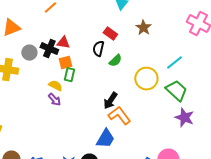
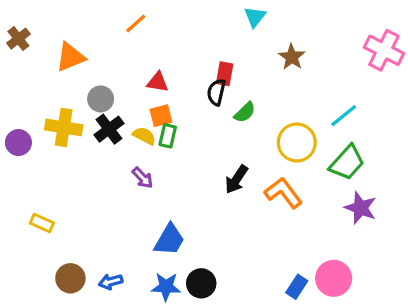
red rectangle: (110, 34) -> (225, 74), moved, turned 64
black cross: (49, 49) -> (109, 129), moved, turned 30
yellow semicircle: (55, 86) -> (144, 136), moved
green trapezoid: (176, 91) -> (347, 163), turned 90
orange L-shape: (119, 116) -> (283, 193), moved
blue trapezoid: (105, 139) -> (169, 240), moved

